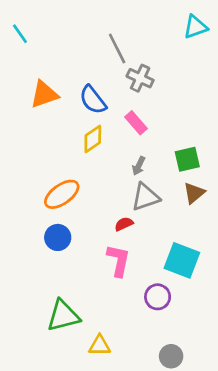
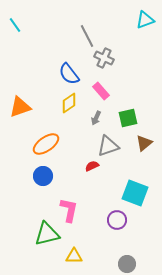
orange triangle: (44, 94) -> (20, 107), moved
green square: (187, 159) -> (128, 118), moved
gray arrow: (139, 166) -> (96, 118), moved
pink L-shape: (118, 260) -> (69, 210), moved

